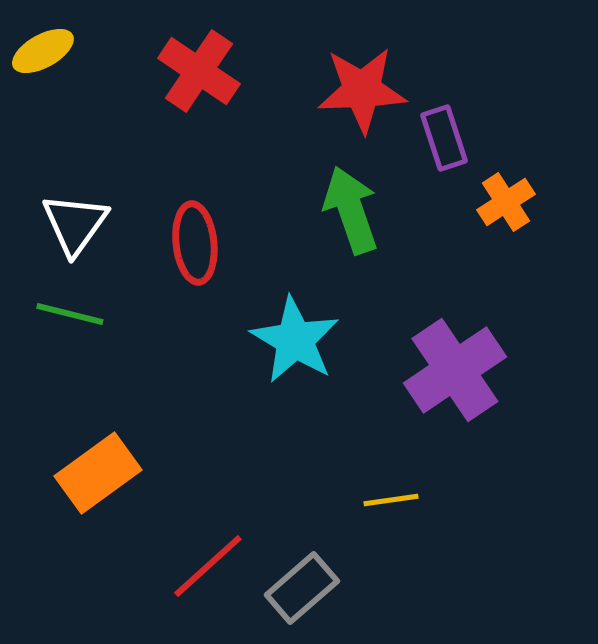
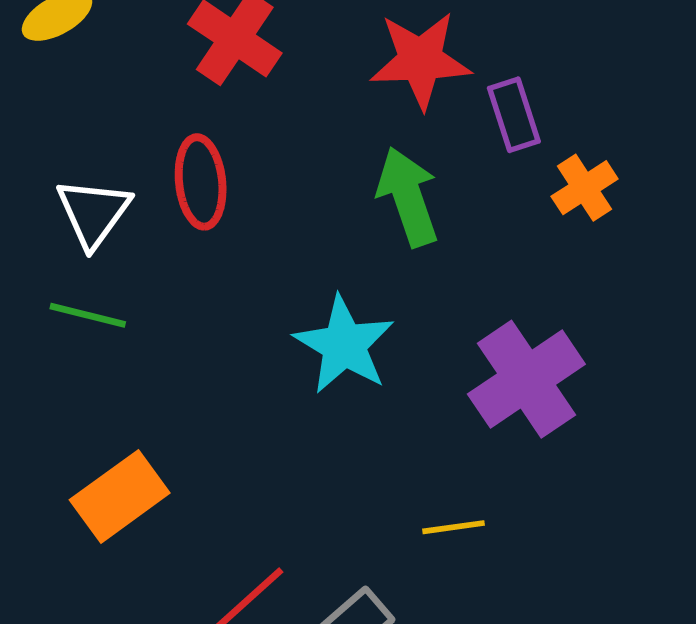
red ellipse: (195, 243) -> (201, 182), moved

